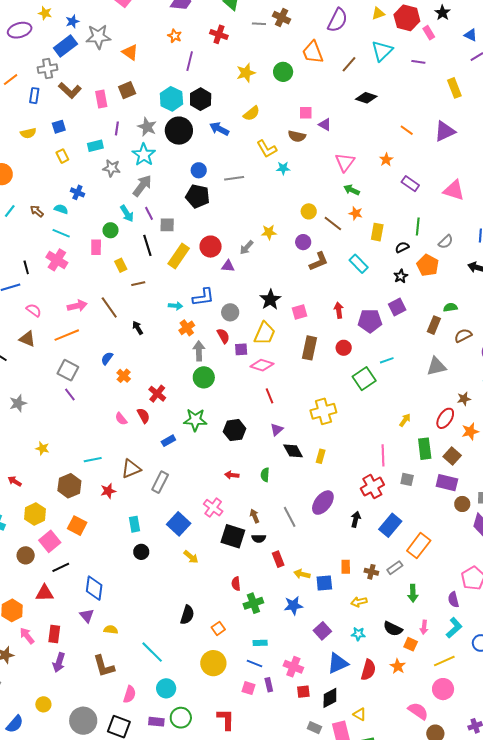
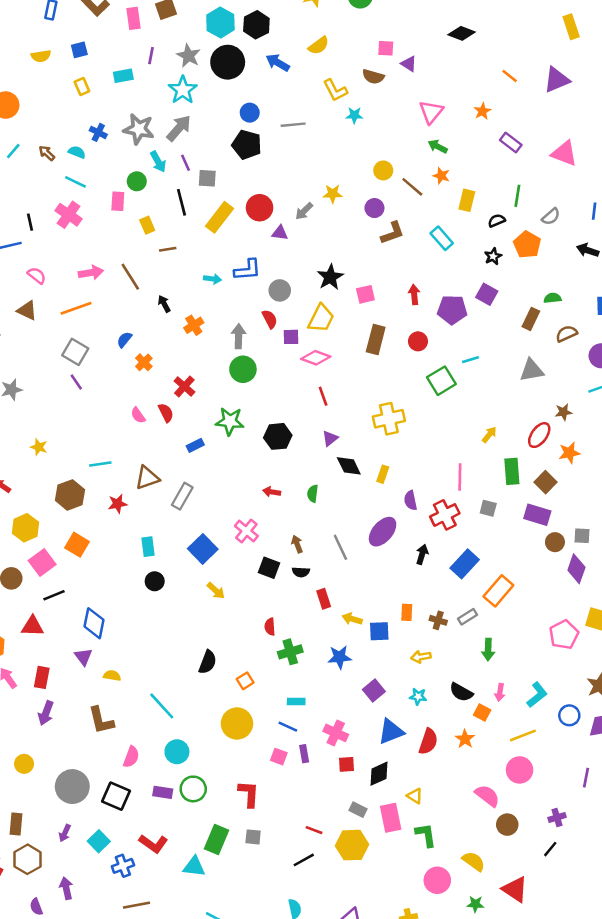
gray star: (112, 168) -> (139, 129), moved, size x1.4
purple square: (397, 307) -> (487, 294), turned -36
orange cross: (187, 328) -> (194, 325), moved
black square: (233, 536) -> (269, 568), size x0.7
purple semicircle: (453, 600) -> (410, 500), moved

